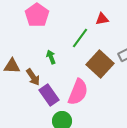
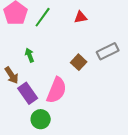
green line: (80, 38) -> (43, 17), moved
brown square: (100, 64) -> (79, 62), size x0.6

